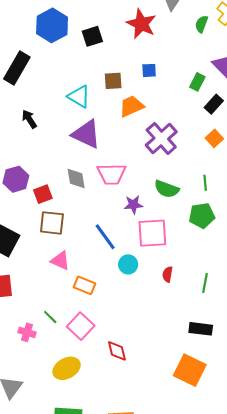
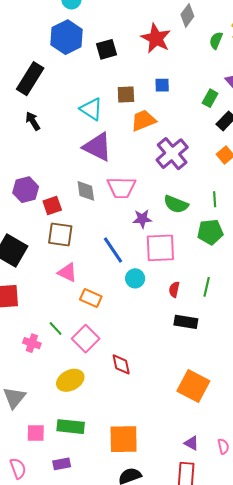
black arrow: (29, 119) -> (33, 121), moved
green line: (205, 283) -> (207, 287), moved
black rectangle: (201, 329) -> (186, 322), moved

